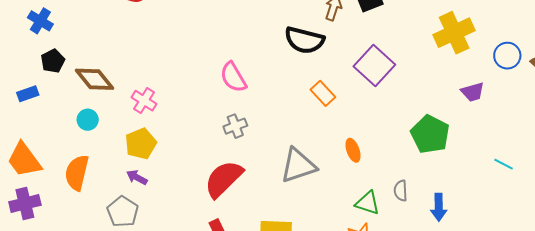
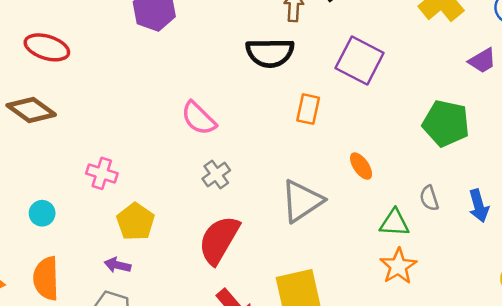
brown diamond: (95, 79) -> (31, 110), moved
orange rectangle: (323, 93) -> (308, 109), turned 70
yellow pentagon: (141, 144) -> (135, 222), moved

